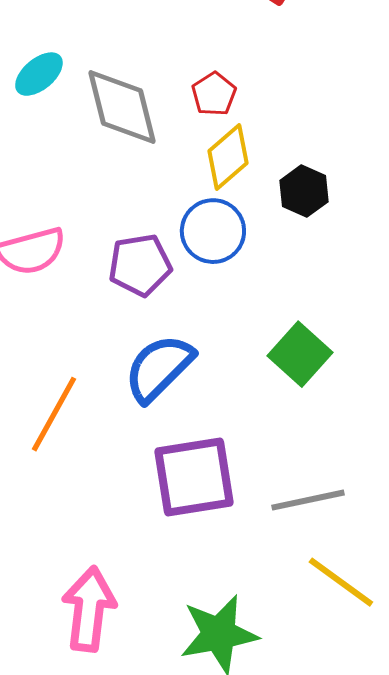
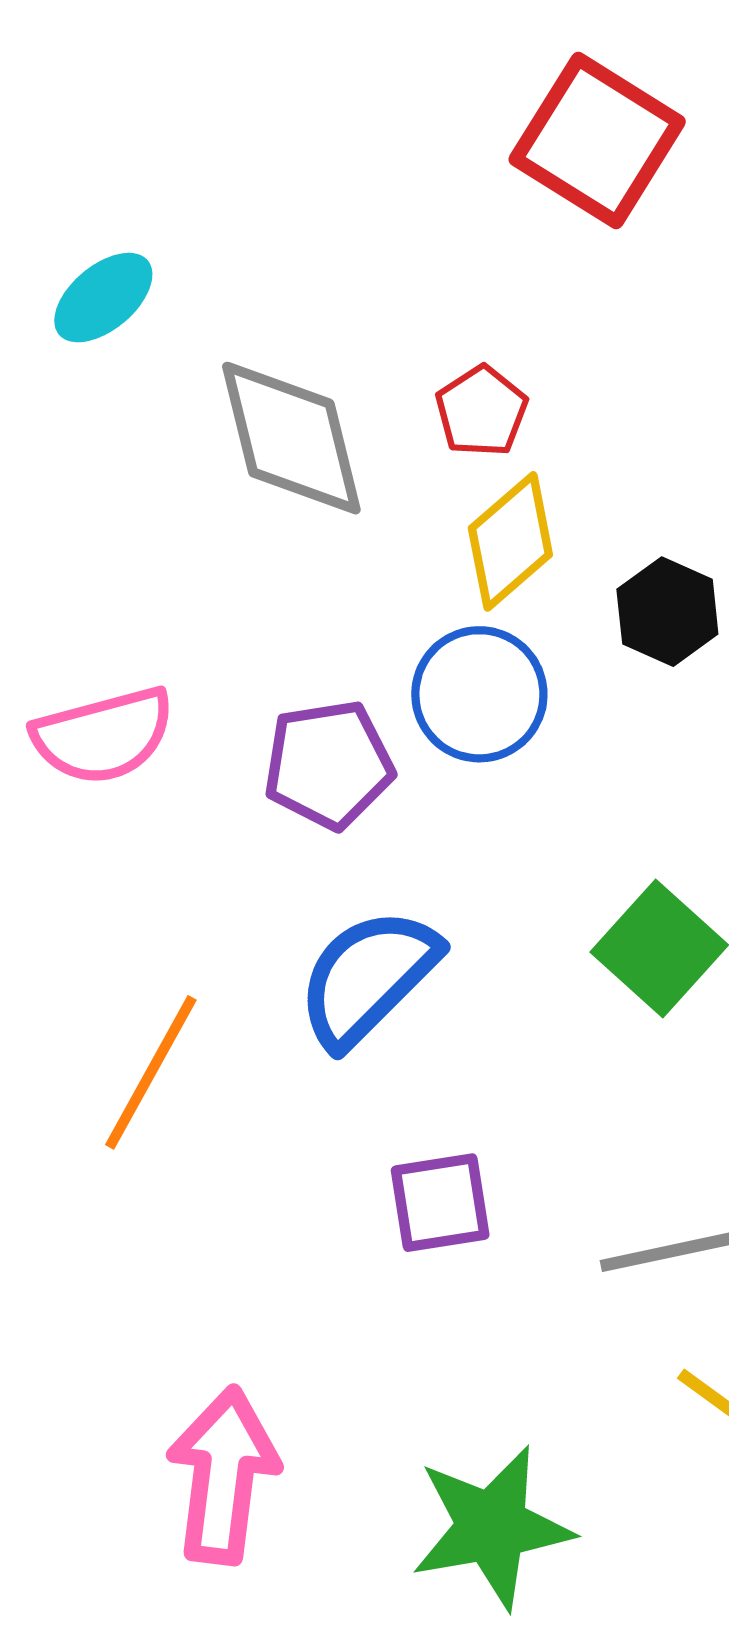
cyan ellipse: (39, 74) -> (103, 298), moved
purple square: (194, 477) -> (440, 1203), size x0.6

